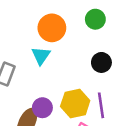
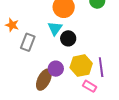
black circle: (101, 62) -> (68, 38), moved

